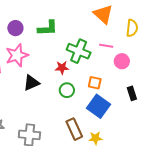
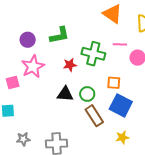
red star: (62, 68) -> (70, 65), moved
black triangle: (31, 83) -> (65, 94), moved, turned 36
brown rectangle: (74, 129) -> (94, 116), moved

